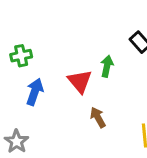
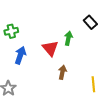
brown arrow: (98, 117) -> (62, 72), turned 40

